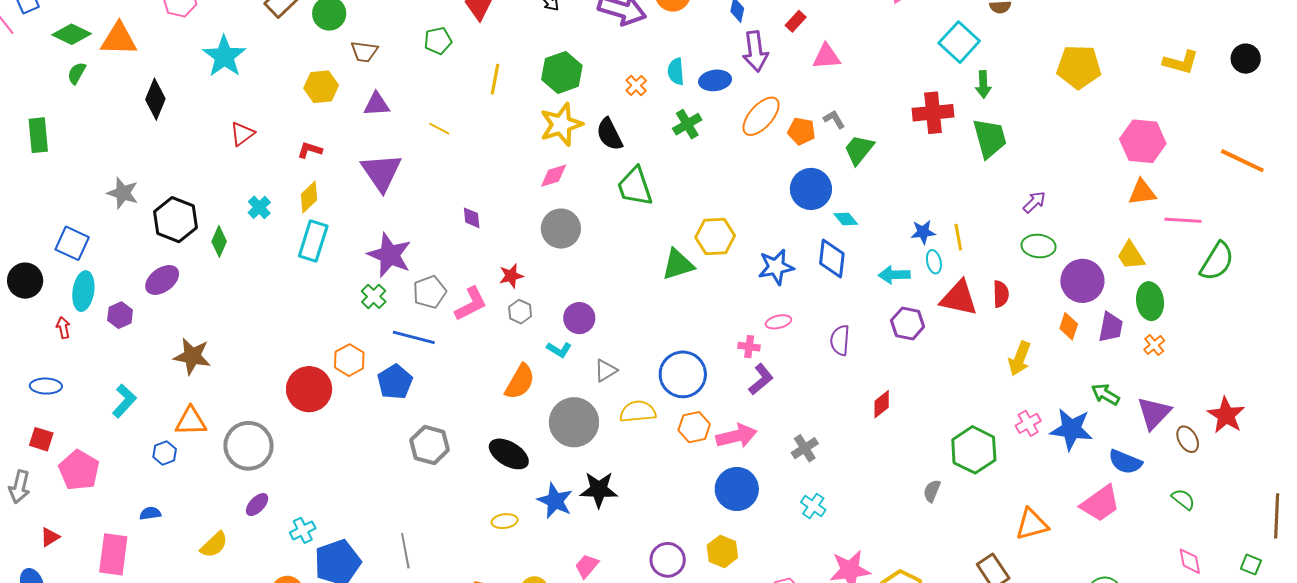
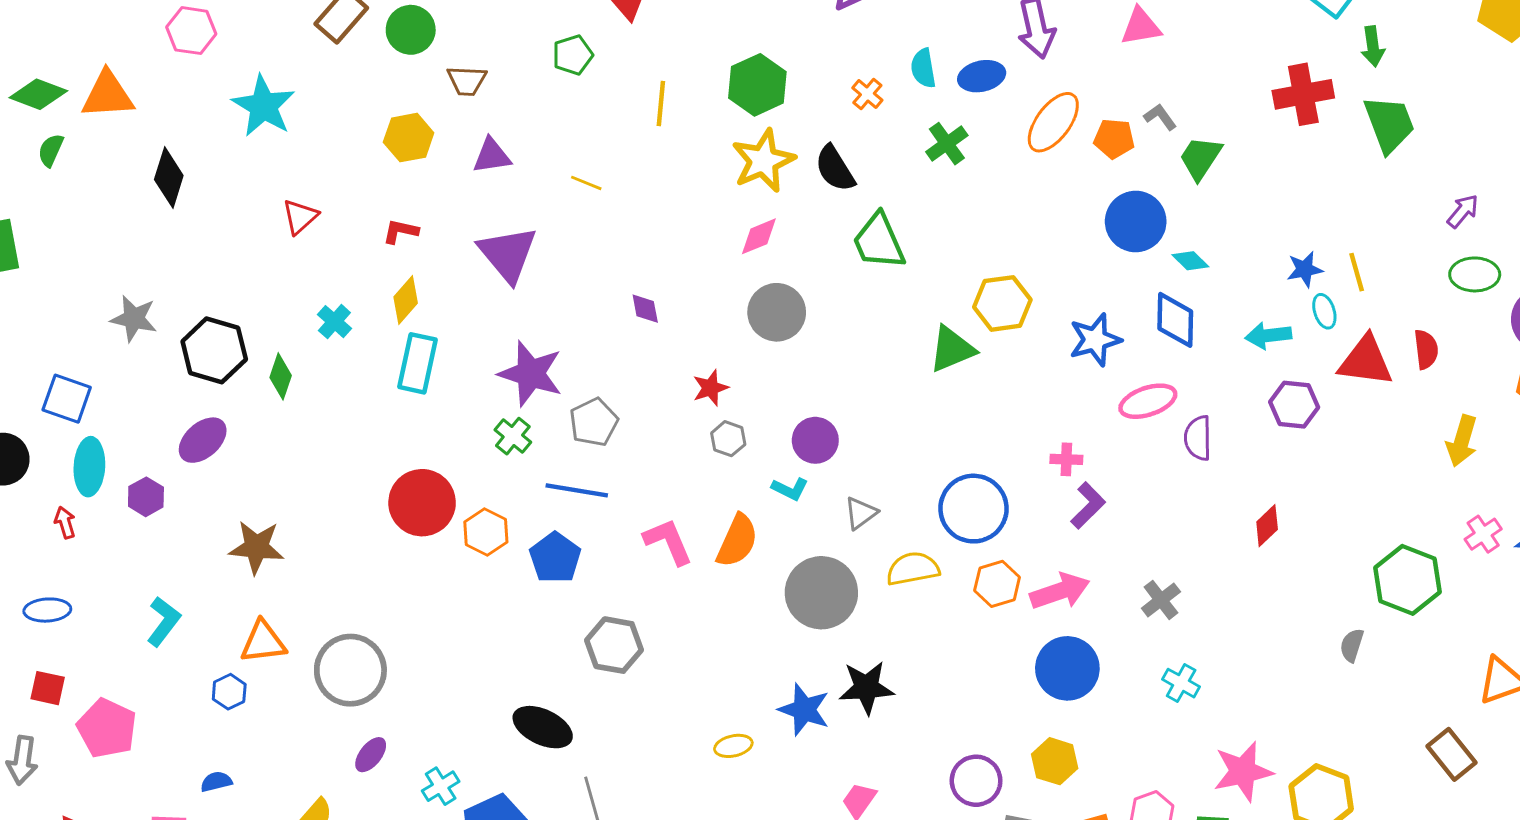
pink L-shape: (471, 304) -> (668, 542), moved, turned -81
pink ellipse: (778, 322) -> (1148, 401), moved, size x1.5
red circle: (309, 389) -> (422, 503), moved
black ellipse: (509, 454) -> (543, 727), moved

